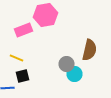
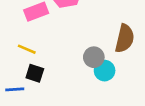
black square: (22, 76) -> (35, 73), turned 32

